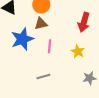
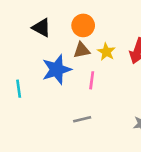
yellow star: (78, 51) -> (106, 52), moved

